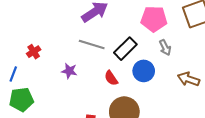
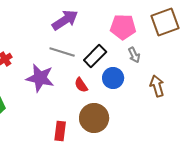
purple star: (69, 71) -> (40, 78), size x1.8
brown arrow: (189, 79) -> (157, 86), turned 55

